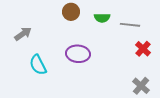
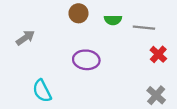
cyan semicircle: (38, 65) -> (42, 91), moved

